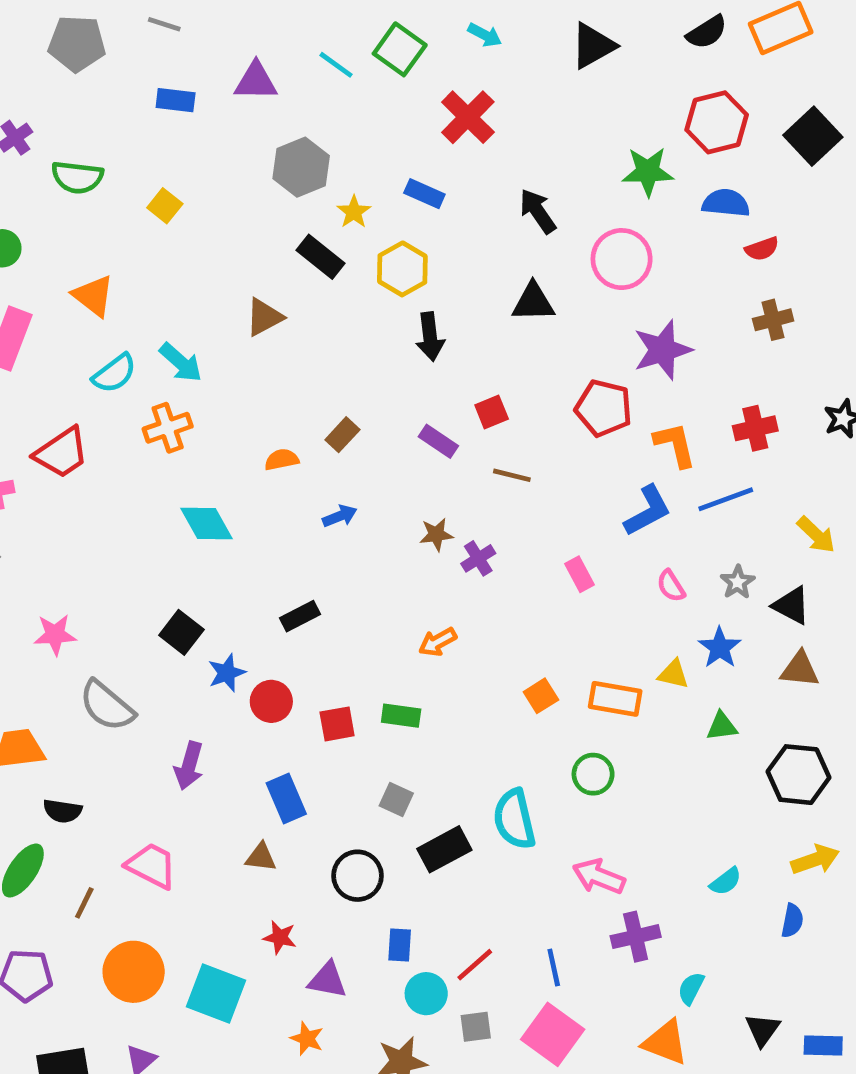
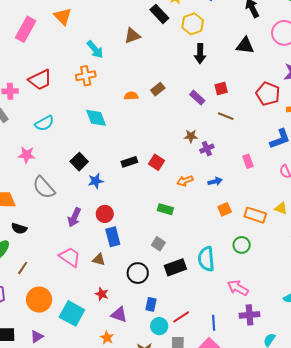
cyan semicircle: (114, 373) -> (44, 123), moved
blue arrow: (340, 516) -> (215, 181), moved
red circle: (271, 701) -> (105, 214), moved
red square: (337, 724) -> (156, 162), moved, turned 35
pink trapezoid: (152, 866) -> (70, 257), moved

